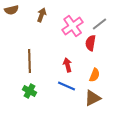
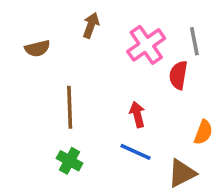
brown semicircle: (12, 10) -> (37, 48), moved
gray line: (100, 24) -> (194, 41), turned -63
orange semicircle: (95, 75) -> (203, 132), moved

